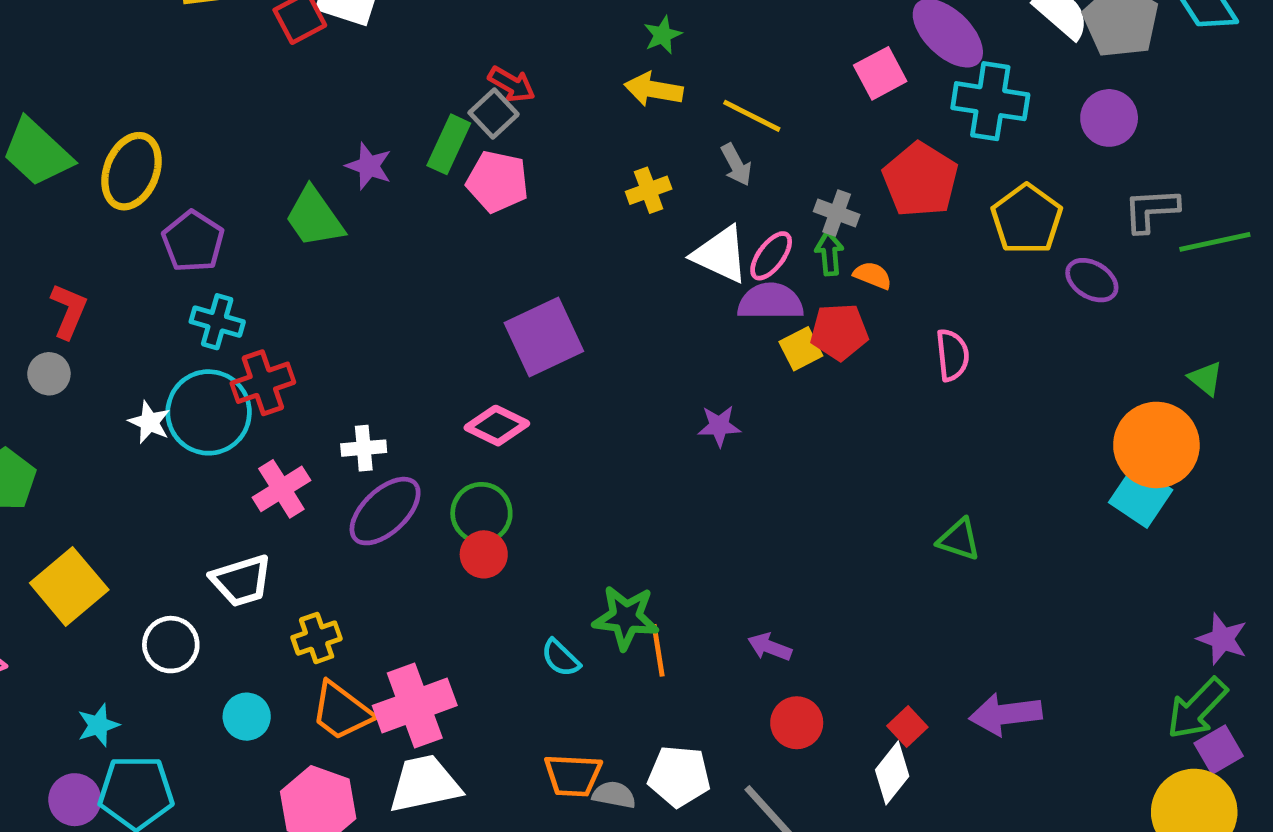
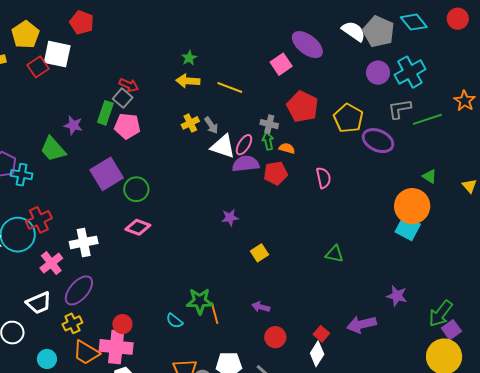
cyan cross: (990, 101) -> (410, 72), moved, turned -32
gray arrow: (736, 165) -> (211, 125), moved
purple ellipse: (1092, 280) -> (378, 141), size x1.4
cyan cross: (217, 322) -> (22, 175), moved
purple square: (544, 337) -> (107, 174), moved
yellow square: (801, 349) -> (259, 253), moved
white cross: (364, 448) -> (84, 242), size x1.5
purple ellipse: (385, 511) -> (79, 290), moved
green circle: (481, 513) -> (136, 189), moved
red circle: (484, 554) -> (122, 324), moved
purple star: (1222, 639) -> (397, 296), moved
pink cross: (415, 706) -> (116, 347), turned 32

